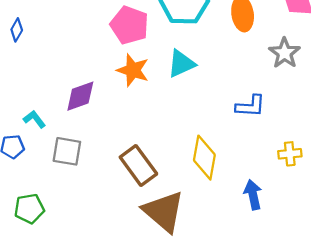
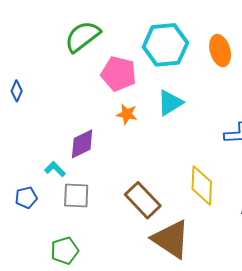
orange star: (133, 70) -> (127, 114), size x0.7
cyan L-shape: (34, 119) -> (55, 169), moved
green pentagon: (29, 209) -> (65, 251), moved

